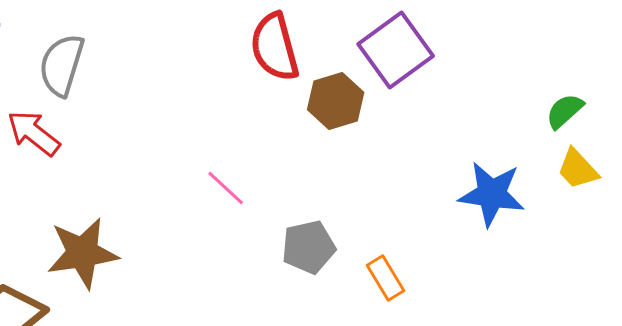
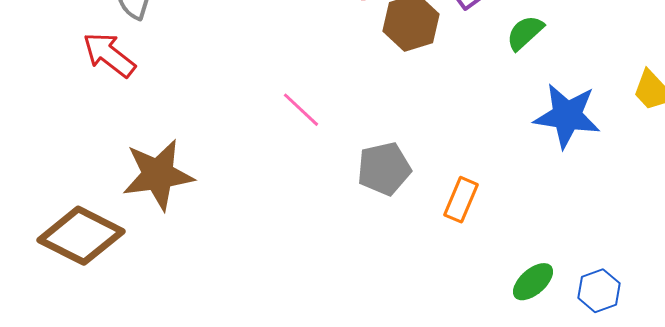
green semicircle: (565, 111) -> (525, 33), moved
orange rectangle: (386, 278) -> (461, 200), turned 54

